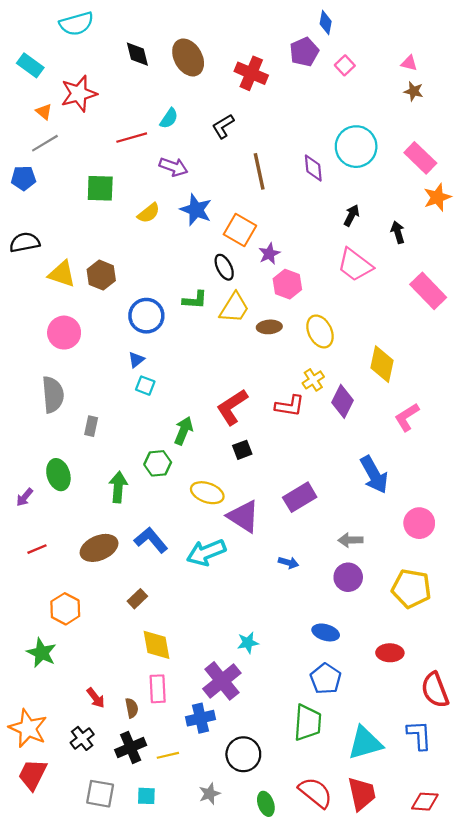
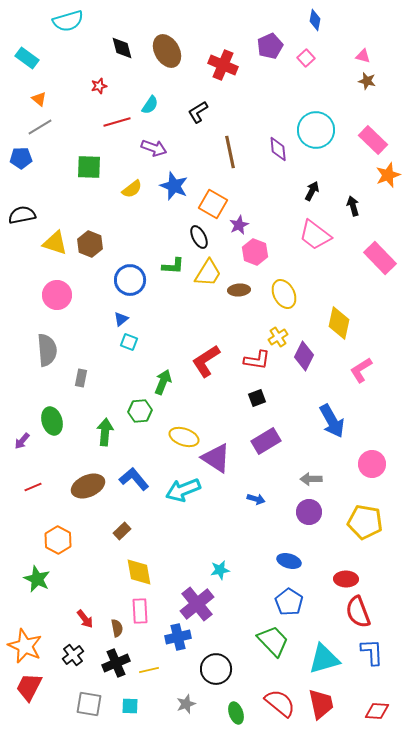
blue diamond: (326, 23) -> (315, 20), moved
red star: (79, 94) -> (99, 86), moved, size x0.5
black square: (242, 450) -> (257, 398), moved
red semicircle: (435, 690) -> (358, 612), moved
green trapezoid: (308, 723) -> (273, 641), turned -48

